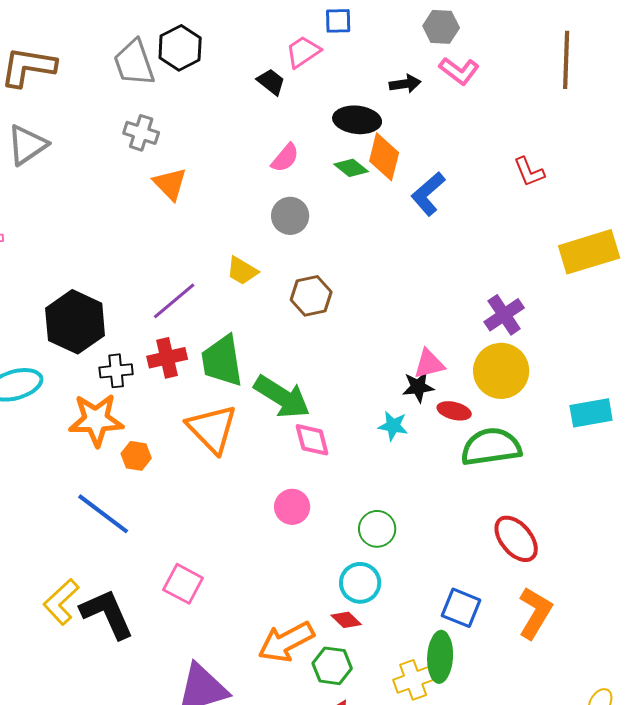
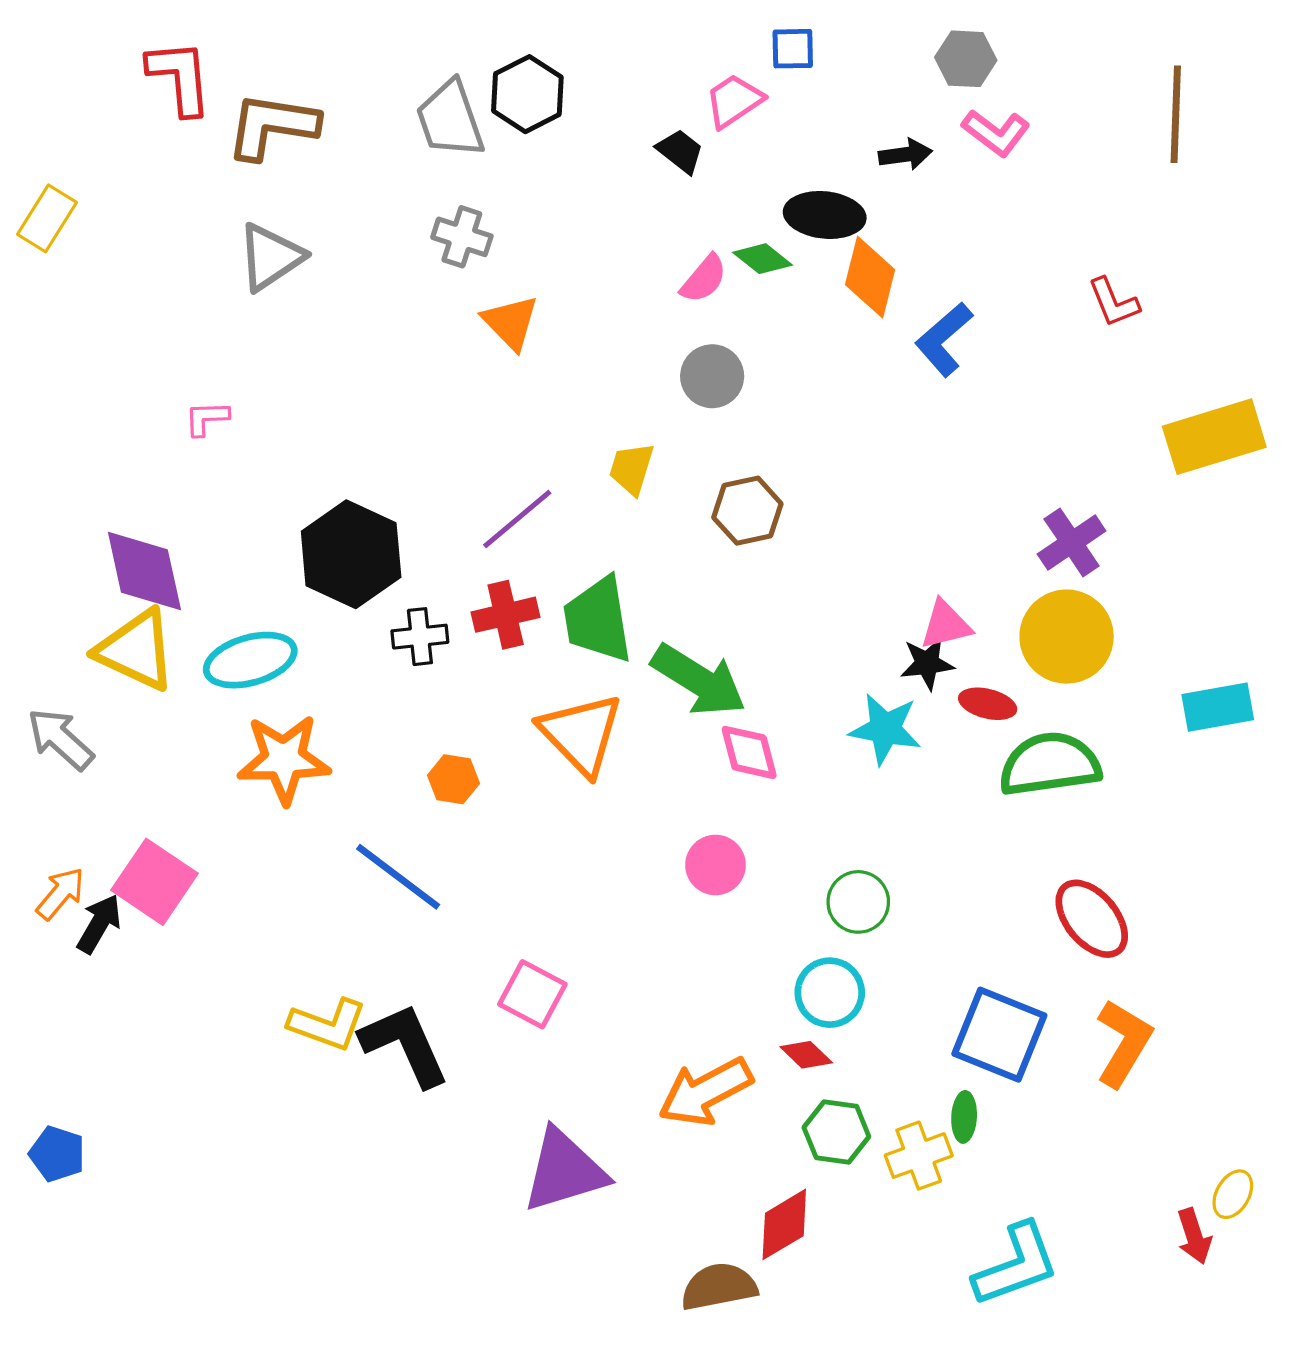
green diamond: (351, 168) -> (763, 259), moved
yellow trapezoid: (242, 271) -> (632, 469), turned 76
orange star: (96, 420) -> (284, 759), moved
cyan star: (393, 426) -> (885, 729), size x1.4
yellow L-shape: (61, 602) -> (328, 1025), turned -117
blue square: (461, 608) -> (999, 1035), size x1.4
green ellipse: (440, 657) -> (964, 1117), size x0.6
green hexagon: (332, 666) -> (836, 1132), moved

